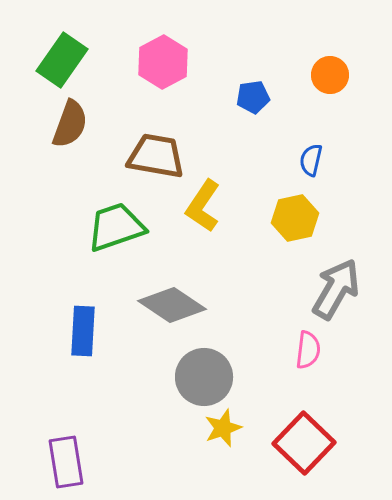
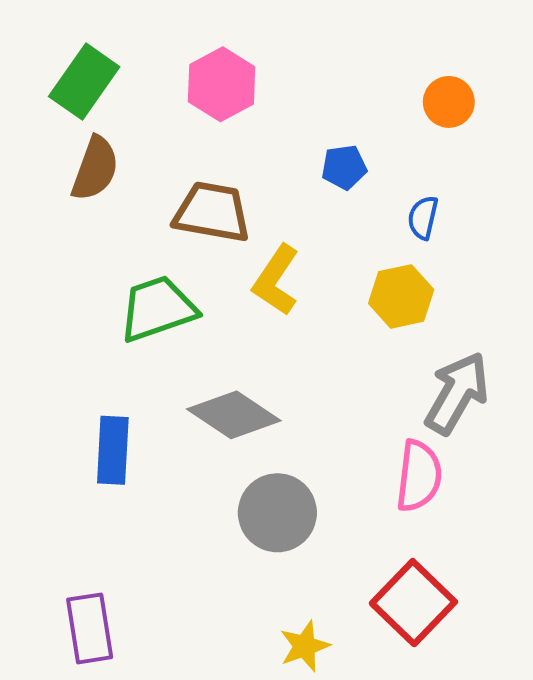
blue pentagon: (253, 97) -> (344, 167), moved
pink semicircle: (308, 350) -> (419, 476), size x1.4
yellow star: (223, 428) -> (305, 646), moved

